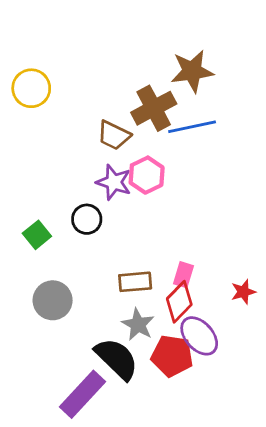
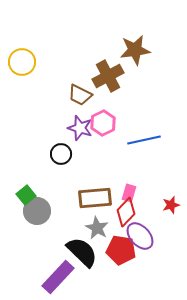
blue line: (192, 127) -> (144, 140), moved
green square: (37, 235) -> (26, 195), moved
brown rectangle: (135, 282) -> (95, 198), size x1.4

